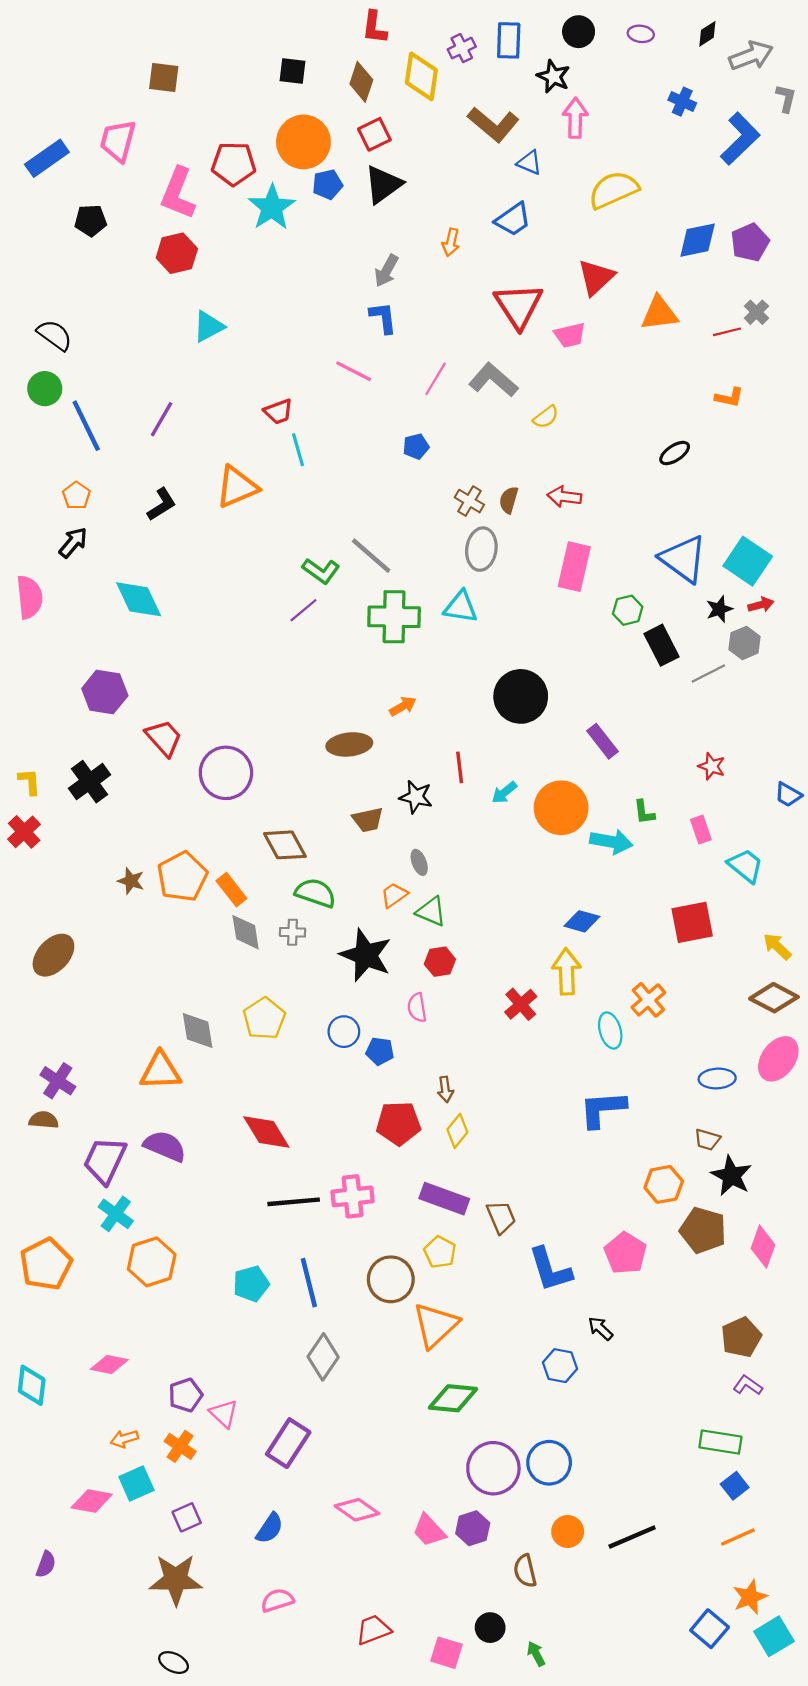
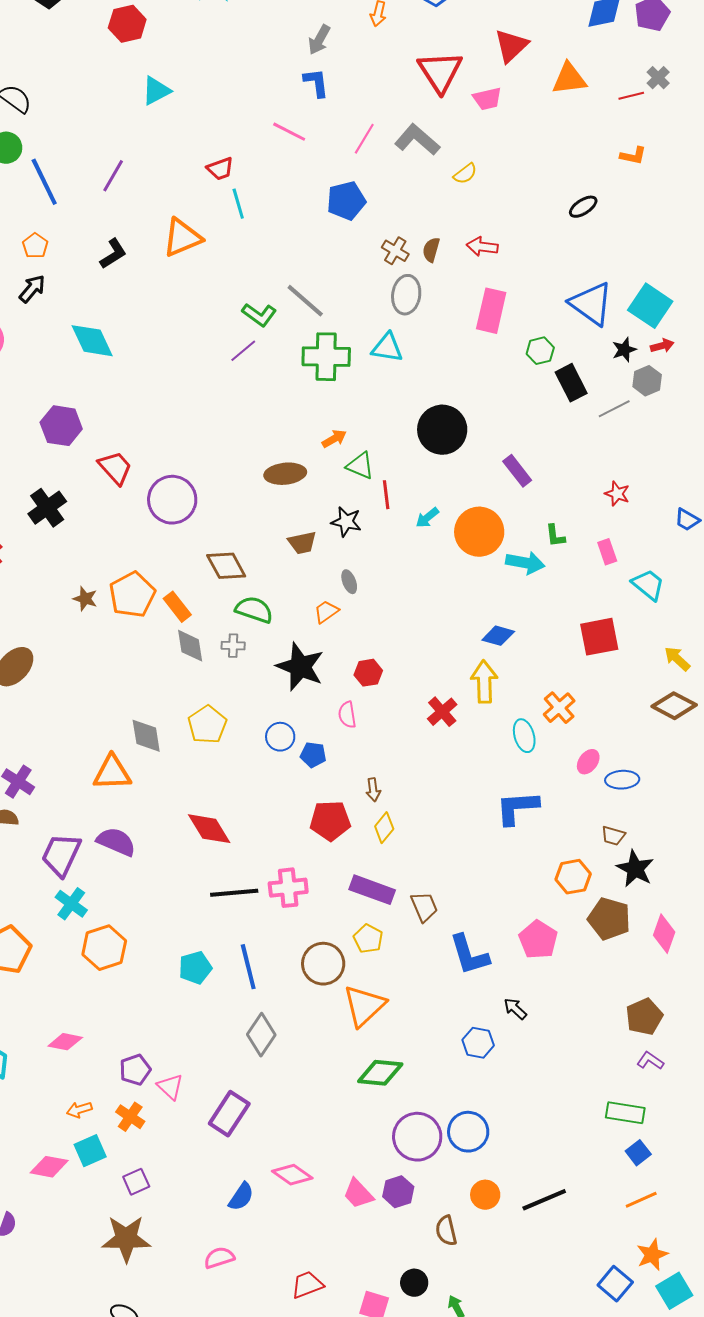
blue pentagon: (416, 446) -> (346, 201), size x1.6
green triangle: (431, 911) -> (360, 466), moved
pink ellipse: (778, 1059) -> (588, 762), moved, size x0.6
blue semicircle: (270, 1528) -> (241, 1197), moved

